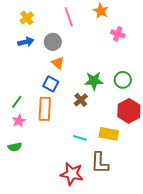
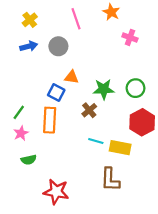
orange triangle: (58, 63) -> (72, 77), moved, turned -32
cyan line: (80, 138) -> (96, 141), moved
green semicircle: (15, 147) -> (29, 160), moved
red star: (72, 174) -> (56, 192), moved

